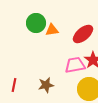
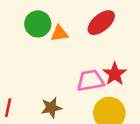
red ellipse: (83, 34) -> (101, 23), moved

